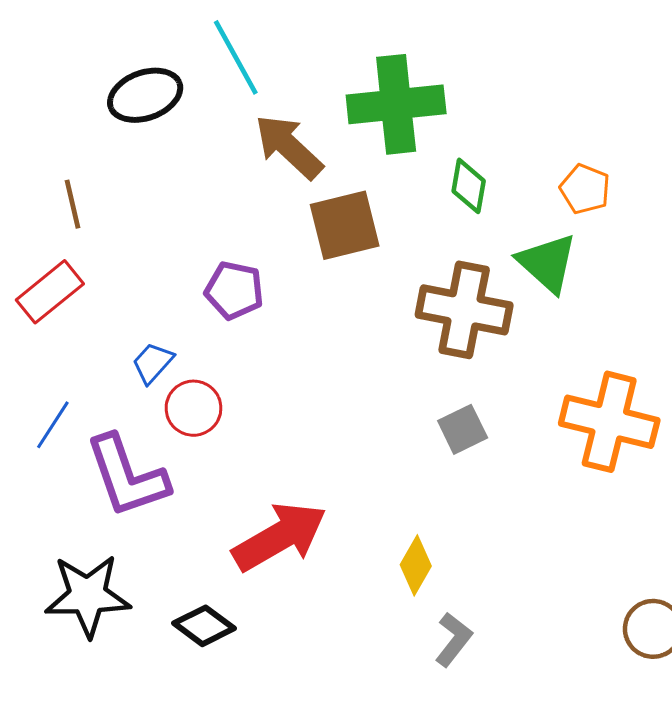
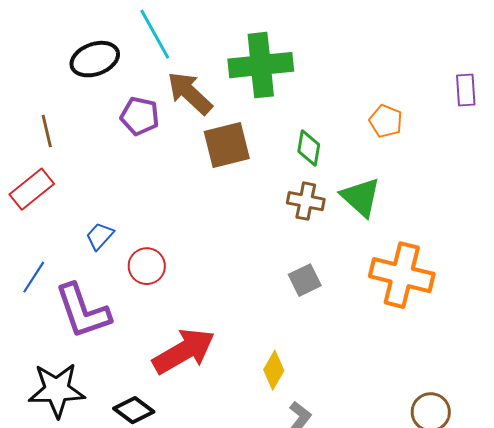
green diamond: (469, 186) -> (309, 148), moved
green triangle: (547, 263) -> (361, 197), moved
purple pentagon: (234, 290) -> (140, 116), moved
brown cross: (464, 310) -> (306, 201), size x0.6
red circle: (193, 408) -> (147, 266), moved

